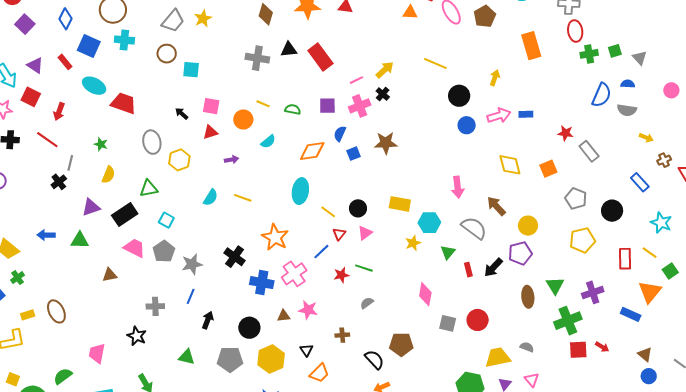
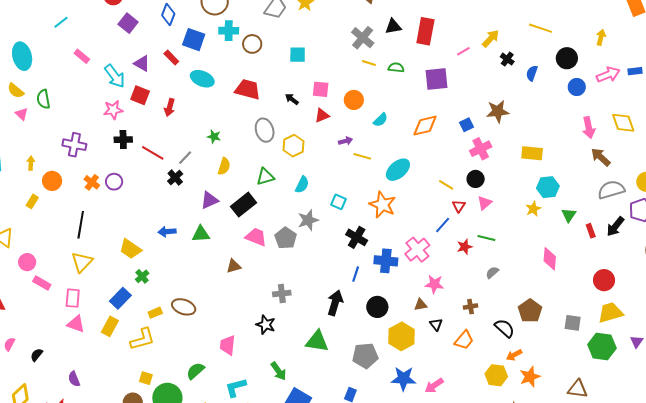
brown circle: (167, 54) -> (252, 44), moved
red rectangle: (320, 57) -> (425, 31), turned 52
gray cross: (257, 58) -> (363, 38), turned 35
black cross: (383, 94) -> (507, 59), moved
red trapezoid: (124, 103) -> (248, 89), moved
yellow line: (263, 104) -> (369, 63), moved
purple square: (327, 106) -> (437, 79), size x1.4
pink cross: (360, 106) -> (481, 149), moved
green semicircle: (293, 109) -> (396, 68), moved
blue semicircle: (340, 134) -> (532, 73), moved
red line: (47, 140) -> (153, 153), moved
gray line: (70, 163) -> (185, 158), turned 35
pink arrow: (458, 187) -> (589, 128), moved
cyan ellipse: (300, 191) -> (398, 170), moved, turned 45
cyan semicircle: (211, 197) -> (302, 185), moved
yellow line: (243, 198) -> (362, 156), moved
yellow rectangle: (400, 204) -> (532, 153), moved
brown arrow: (496, 206) -> (601, 157), moved
cyan square: (166, 220) -> (338, 202), moved
gray semicircle: (474, 228) -> (611, 190), moved, turned -48
orange star: (275, 237) -> (383, 205), moved
gray star: (192, 264) -> (308, 220), moved
blue line: (191, 296) -> (356, 274), moved
brown ellipse: (56, 311) -> (184, 307), turned -40
brown triangle: (284, 316) -> (421, 305), moved
black arrow: (208, 320) -> (335, 303), size x1.4
gray square: (448, 323) -> (573, 323), moved
brown pentagon: (401, 344) -> (530, 311), turned -30
green triangle: (187, 357) -> (317, 341), size x1.4
yellow trapezoid: (498, 357) -> (610, 313), moved
gray pentagon: (230, 359) -> (365, 356), moved
orange trapezoid: (319, 373) -> (464, 340), moved

